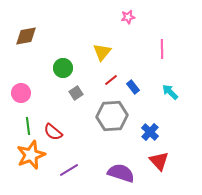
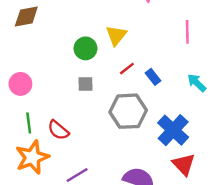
green circle: (63, 68) -> (85, 48), moved
gray square: (76, 93) -> (85, 84), turned 32
blue cross: (150, 132) -> (173, 130), size x1.5

